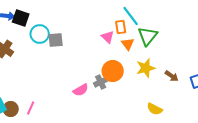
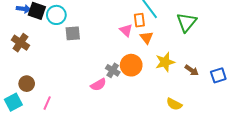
cyan circle: (40, 34) -> (56, 15), moved
green triangle: (148, 36) -> (187, 22), moved
gray cross: (101, 82) -> (113, 70), moved, turned -32
brown circle: (11, 109) -> (27, 84), moved

